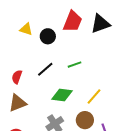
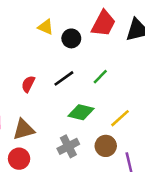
green line: (74, 65) -> (100, 77), turned -32
brown triangle: (18, 103) -> (24, 129), moved

